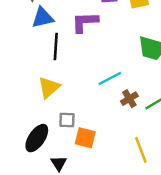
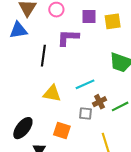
blue triangle: (43, 18) -> (18, 30), moved
yellow triangle: (49, 87) -> (52, 93), moved, turned 48
gray square: (67, 120) -> (85, 113), moved

